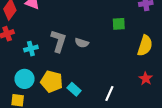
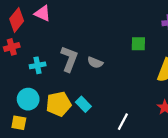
yellow pentagon: (52, 81) -> (59, 104), turned -30
cyan rectangle: (74, 89) -> (83, 104), moved

